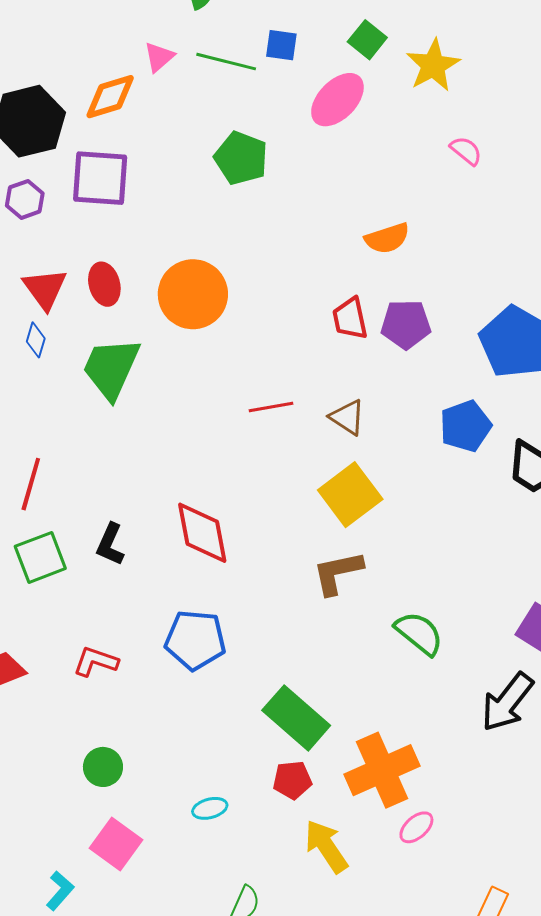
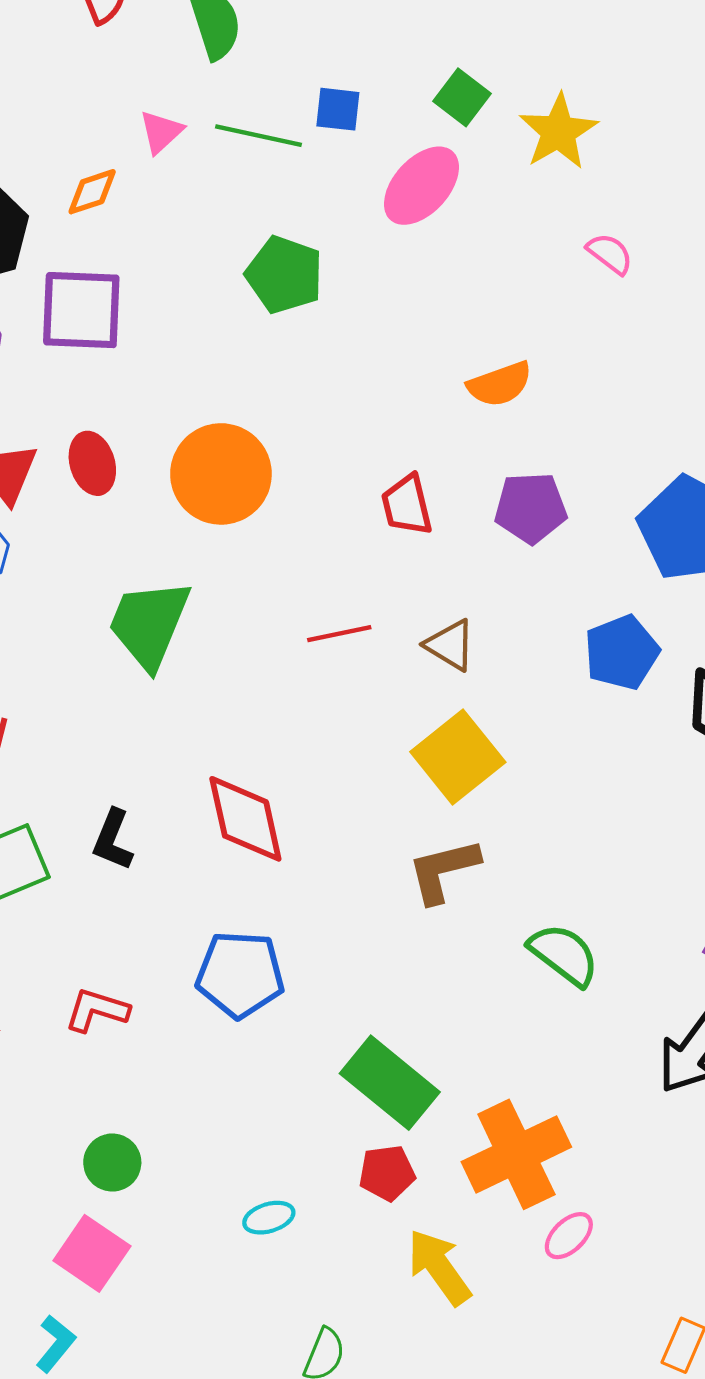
orange diamond: (110, 97) -> (92, 192), size x0.7
red trapezoid: (350, 318) -> (407, 505), moved
green trapezoid: (111, 368) -> (149, 624), moved
pink square: (116, 844) -> (92, 1253), moved

